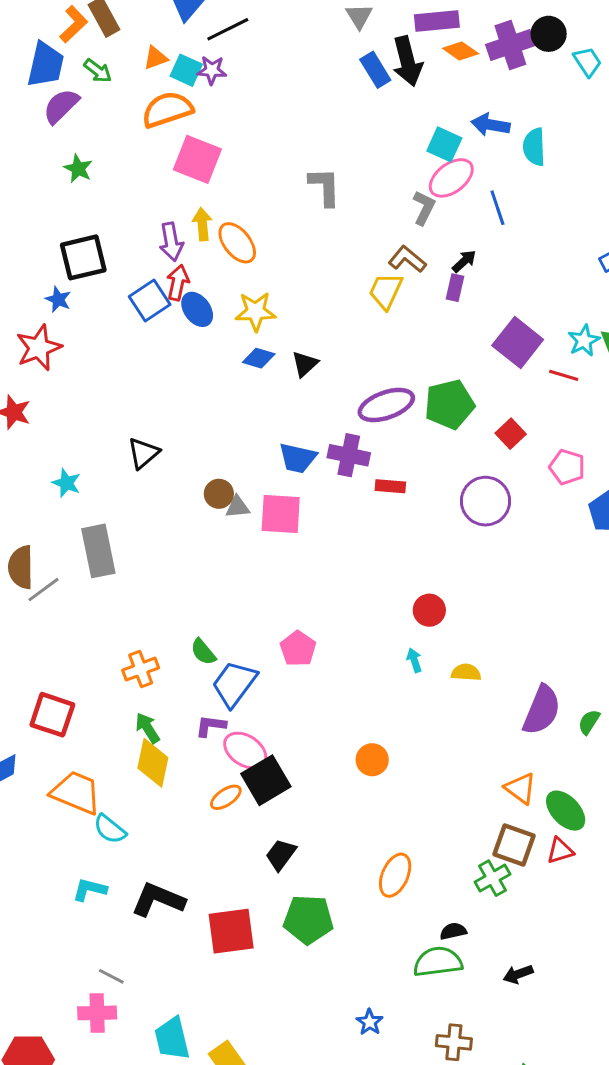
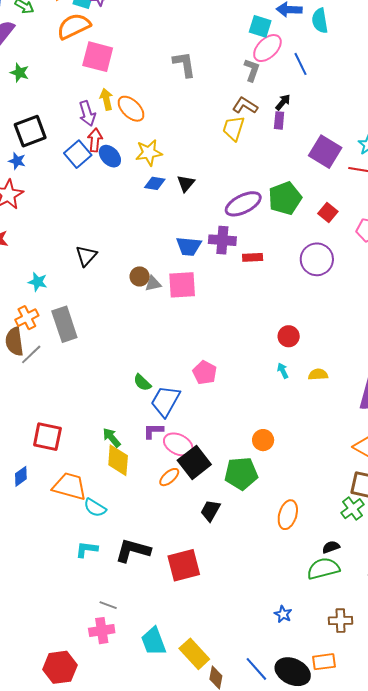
orange cross: (141, 669) -> (27, 318), moved
green pentagon: (308, 919) -> (241, 474), moved

